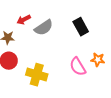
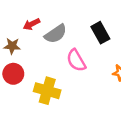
pink semicircle: (78, 67) -> (76, 60), moved

